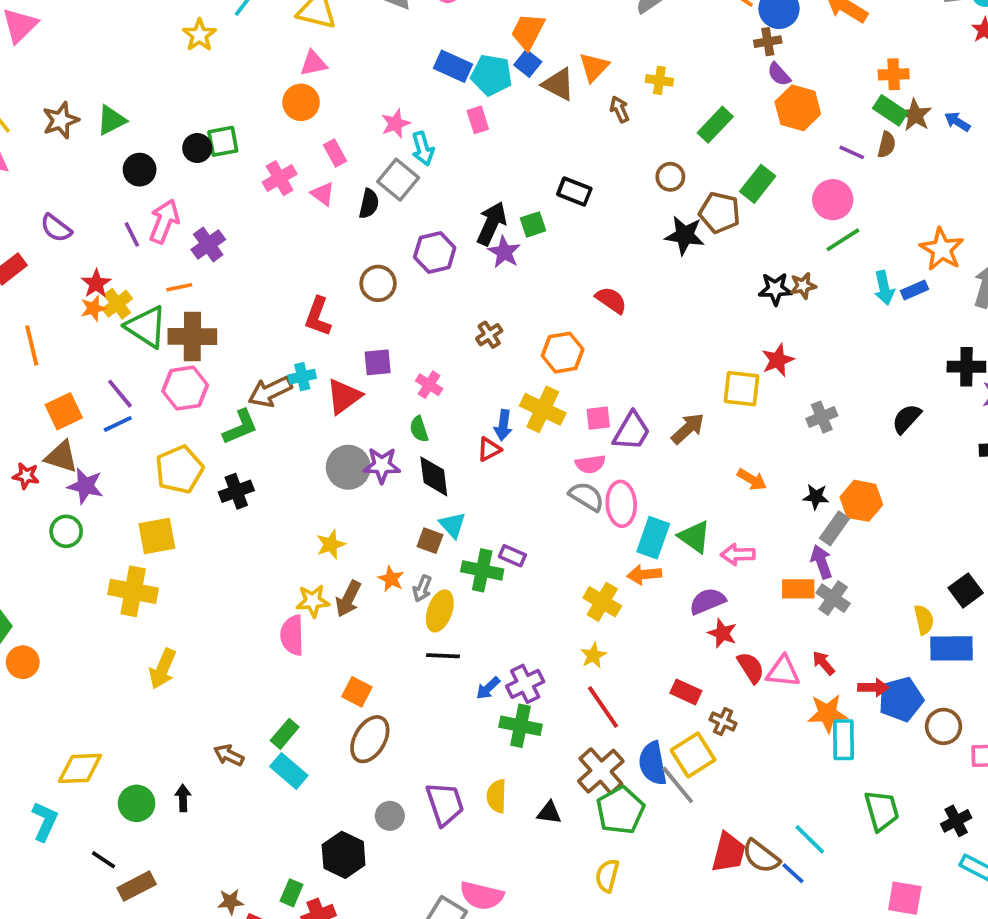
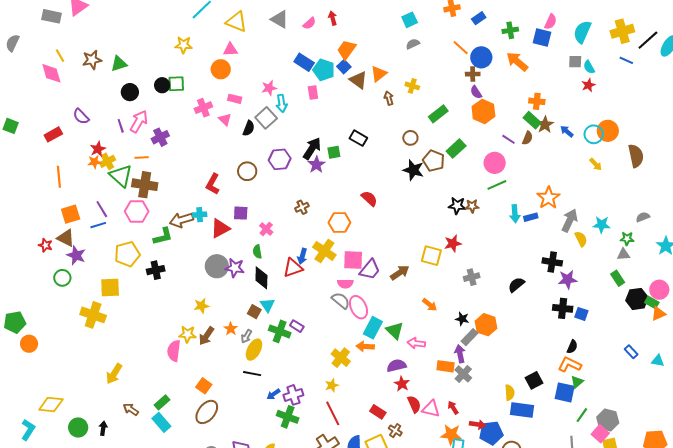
yellow star: (199, 35) -> (184, 45), moved, turned 30
pink rectangle: (335, 153) -> (235, 99), turned -56
pink square: (598, 418) -> (353, 260), size x1.5
red triangle: (489, 449) -> (293, 268), size x1.5
pink ellipse: (621, 504) -> (358, 307), turned -30
yellow arrow: (163, 669) -> (114, 374), moved

